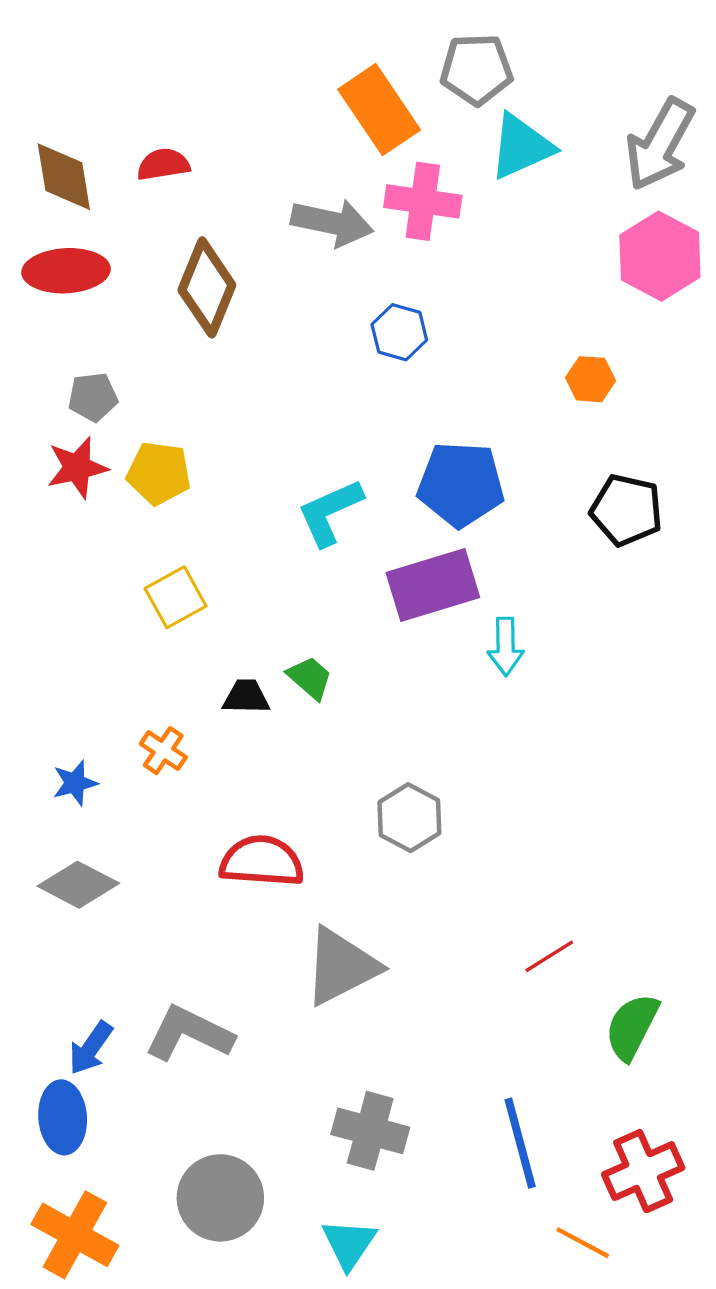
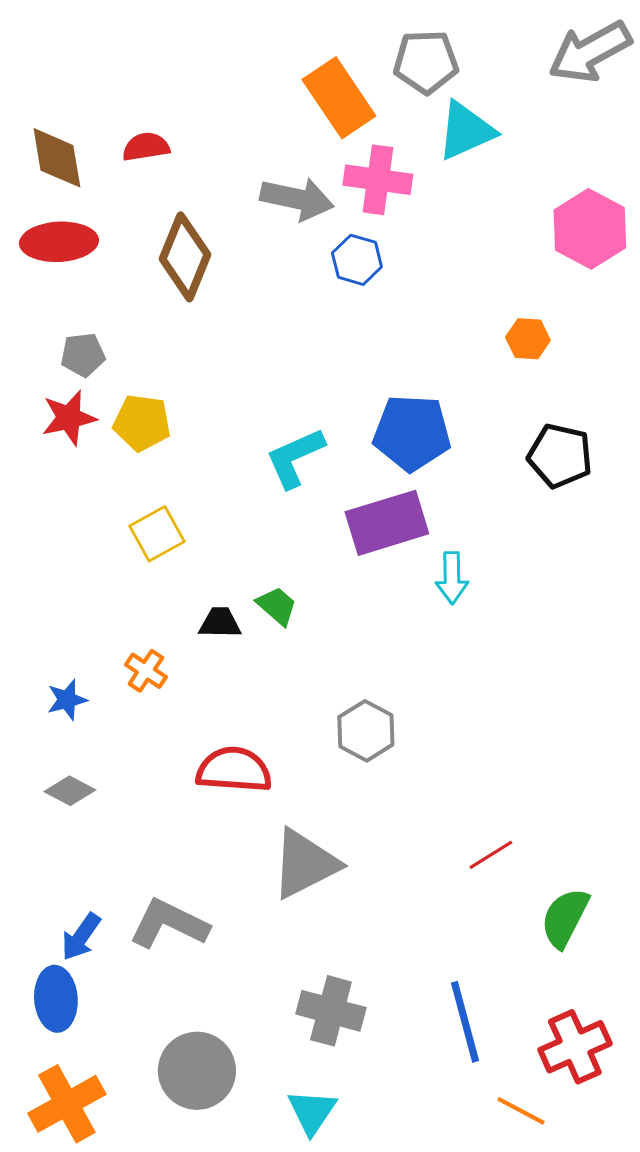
gray arrow: (660, 144) -> (590, 52), moved, turned 32
blue hexagon: (399, 332) -> (357, 260), moved
gray diamond: (78, 885) -> (70, 791), size x0.7
orange cross: (75, 1235) -> (67, 1104), turned 32

